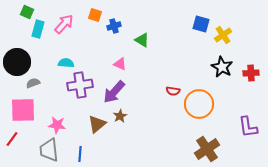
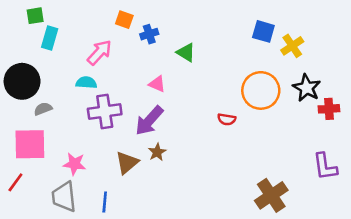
green square: (27, 12) -> (35, 16), turned -32
pink arrow: (64, 24) -> (99, 52), moved
black star: (222, 67) -> (307, 88), moved
red cross: (251, 73) -> (329, 109), moved
orange circle: (199, 104) -> (261, 90), moved

